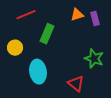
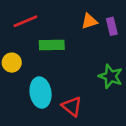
green rectangle: (47, 34) -> (52, 45), turned 66
red triangle: (76, 84) -> (72, 106), moved

